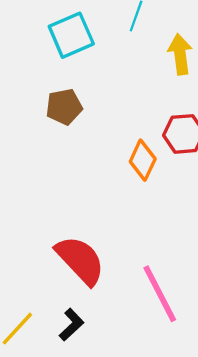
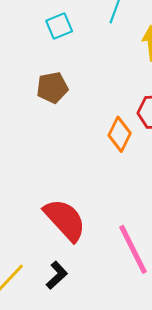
cyan square: (71, 35) -> (59, 26), size x0.7

